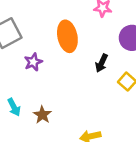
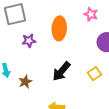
black arrow: (102, 63) -> (61, 71), moved, size x1.5

